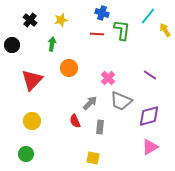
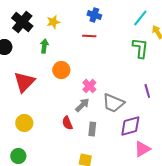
black cross: (30, 20) -> (22, 22), size x1.5
green L-shape: (122, 30) -> (140, 48), moved
purple line: (150, 75) -> (147, 91), moved, turned 40
pink cross: (108, 78) -> (89, 86), moved
purple diamond: (149, 116) -> (130, 126), moved

